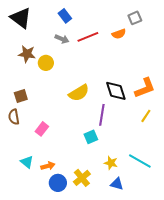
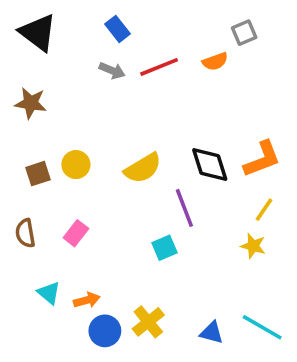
brown star: (27, 54) -> (31, 103), moved
yellow circle: (46, 63) -> (76, 165), moved
purple line: (102, 115) -> (184, 208), turned -30
brown semicircle: (14, 117) -> (25, 233), moved
cyan line: (140, 161) -> (262, 327), moved
yellow star: (111, 163) -> (253, 246), moved

